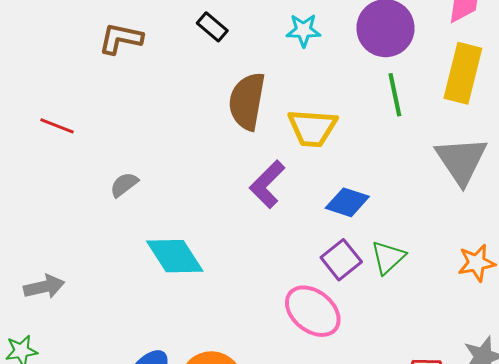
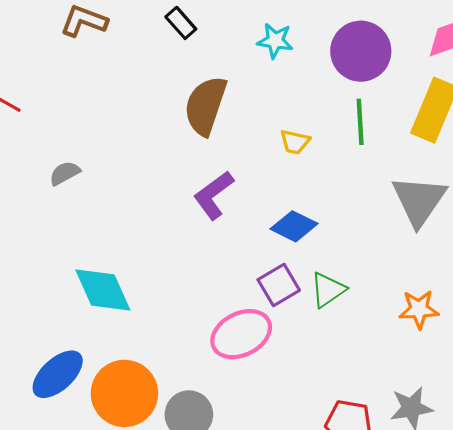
yellow trapezoid: (312, 128) -> (295, 142), moved, size x0.6
cyan diamond: (175, 256) -> (103, 290), moved
pink ellipse: (313, 311) -> (241, 334), turned -74

